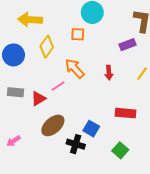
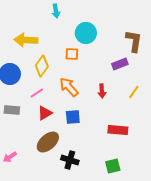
pink line: (58, 86) -> (37, 93), moved
red triangle: (38, 98) -> (45, 113), moved
blue square: (91, 129) -> (73, 117), moved, turned -35
green square: (120, 150) -> (113, 166), turned 35

